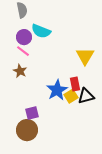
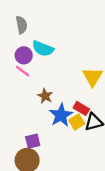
brown star: (20, 71) -> (45, 96), moved
red rectangle: (75, 84) -> (81, 108), turned -48

